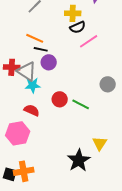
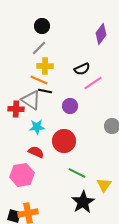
yellow cross: (73, 13) -> (45, 66), moved
purple circle: (49, 62) -> (70, 106), moved
gray triangle: (27, 71) -> (31, 100), moved
red circle: (60, 99) -> (64, 141), size x1.5
green line: (81, 104) -> (77, 173), moved

